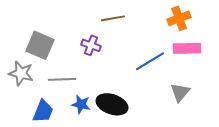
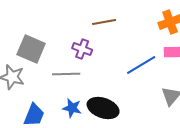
gray line: (62, 79) -> (66, 74), moved

